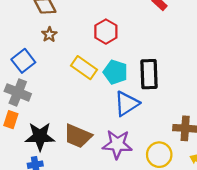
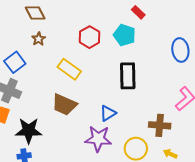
cyan pentagon: (115, 72) -> (124, 35), moved
blue triangle: (127, 104) -> (108, 113), moved, size x0.7
brown trapezoid: (78, 136) -> (64, 105), moved

